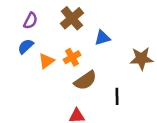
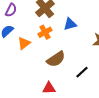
orange cross: (72, 57) -> (45, 32), moved
black line: (117, 96) -> (82, 72), turned 48

